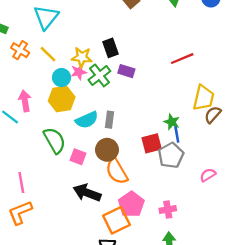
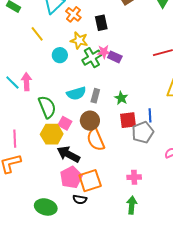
black rectangle: (111, 48) -> (101, 23), moved
orange cross: (20, 50) -> (73, 14), moved
yellow line: (48, 54) -> (37, 34), moved
pink star: (79, 72) -> (104, 52), moved
yellow hexagon: (62, 99) -> (52, 134), moved
pink arrow: (25, 101) -> (26, 82), moved
green star: (172, 122) -> (121, 98), moved
pink pentagon: (131, 204) -> (71, 177), moved

